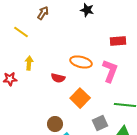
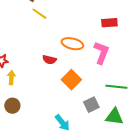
yellow line: (21, 32) -> (39, 14), moved
yellow arrow: (29, 63) -> (11, 78), moved
brown circle: (55, 124) -> (12, 106), moved

